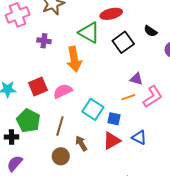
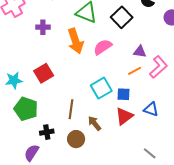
pink semicircle: (63, 91) -> (103, 47), moved
cyan square: (93, 109) -> (101, 88), turned 35
green pentagon: (28, 121) -> (26, 109), moved
black cross: (12, 137) -> (47, 132), moved

